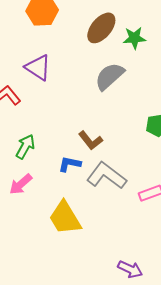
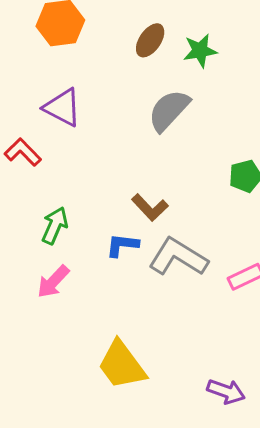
brown ellipse: (101, 28) -> (150, 40), size x0.7
yellow trapezoid: (65, 218) -> (122, 365), moved

